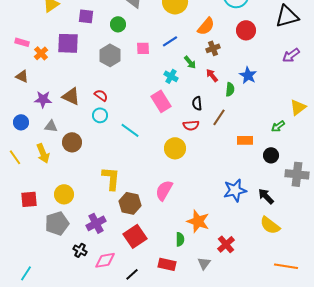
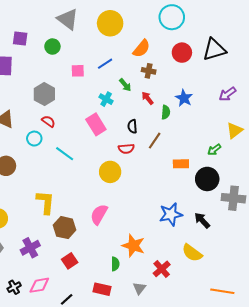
black triangle: (287, 16) -> (214, 50), moved
brown cross: (213, 48) -> (149, 71), turned 32
gray hexagon: (110, 55) -> (44, 94), moved
purple arrow: (291, 55) -> (227, 94), moved
red semicircle: (101, 95) -> (48, 121), moved
black circle: (271, 155) -> (207, 179), size x1.5
yellow semicircle: (270, 225) -> (192, 253), moved
red square: (135, 236) -> (70, 261), size x0.7
black cross: (80, 250) -> (14, 287), moved, turned 32

